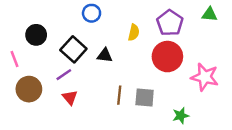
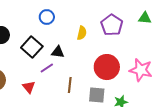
red circle: (167, 57) -> (107, 67), moved
purple line: (64, 75) -> (47, 68), moved
gray square: (145, 97) -> (97, 95), moved

